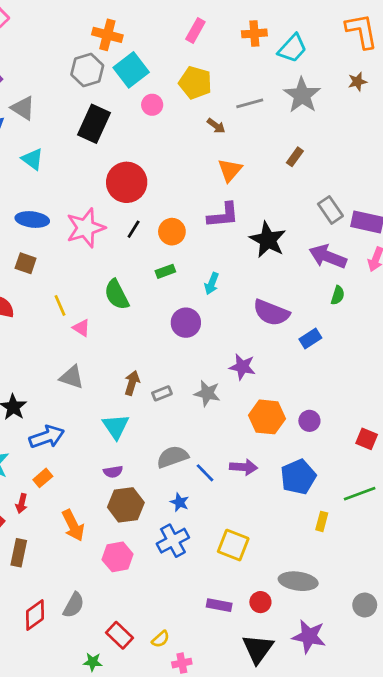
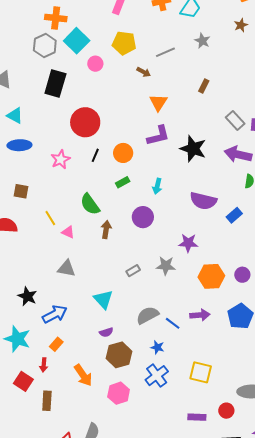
gray star: (302, 95) -> (202, 41), size x0.6
blue ellipse: (32, 219) -> (19, 145), moved
pink star: (86, 228) -> (60, 159), size x0.7
brown arrow: (132, 383) -> (106, 230), moved

